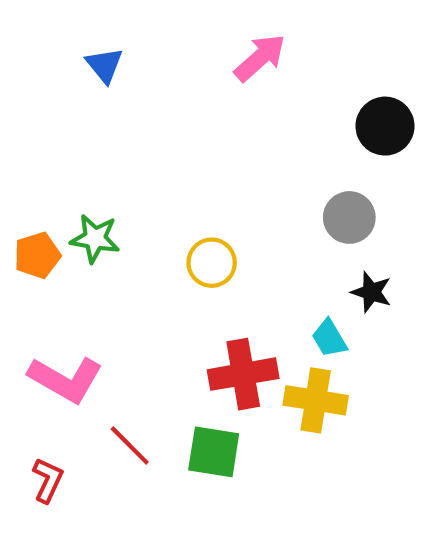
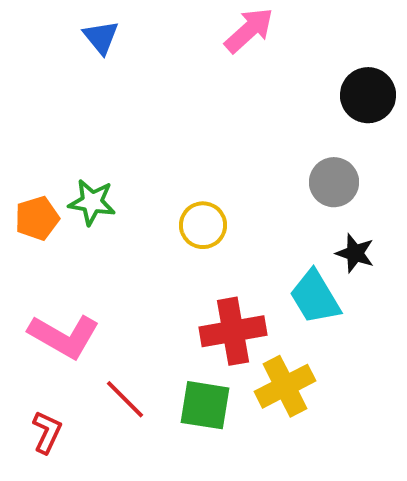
cyan trapezoid: (329, 338) -> (315, 297), size x1.5
yellow cross: (316, 400) -> (285, 386), moved, turned -36

